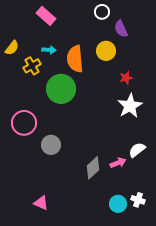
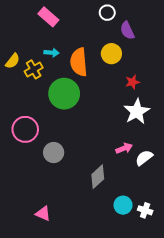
yellow semicircle: (12, 48) -> (13, 61), moved
pink arrow: (118, 163) -> (124, 148), moved
cyan circle: (118, 204) -> (123, 205), moved

